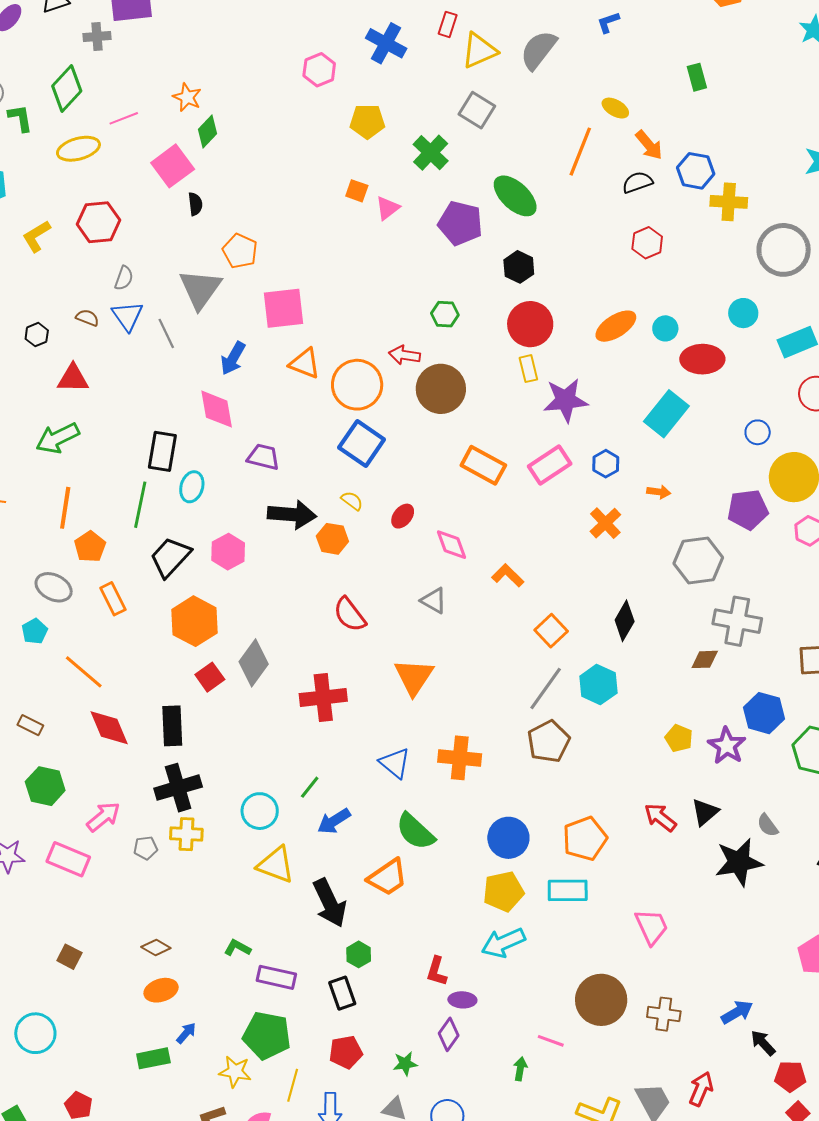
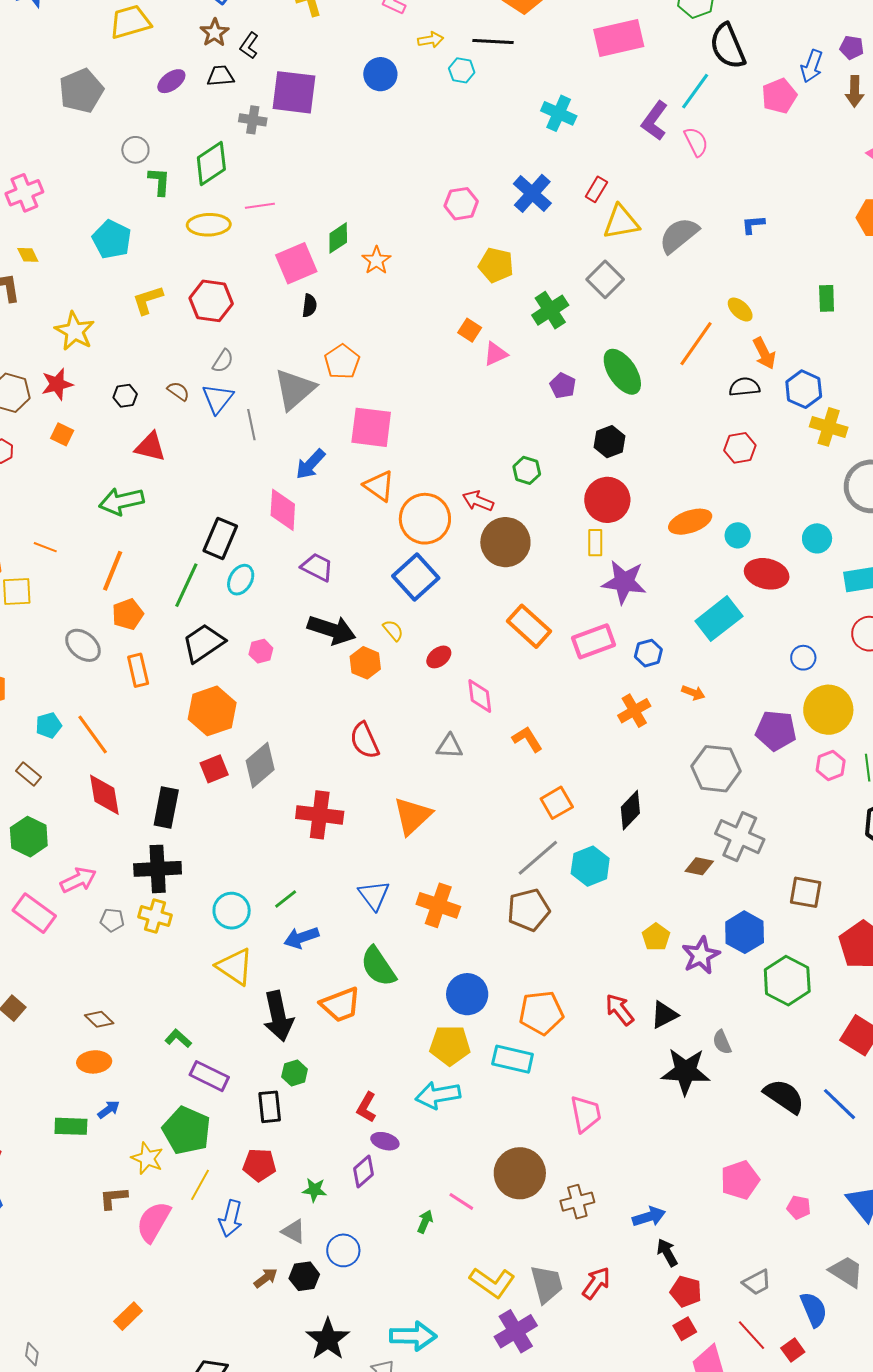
orange star: (187, 97) -> (376, 260), moved
purple pentagon: (460, 223) -> (563, 386), size x0.6
pink hexagon: (228, 552) -> (261, 651), size x0.7
gray triangle: (434, 601) -> (450, 746), turned -40
cyan pentagon: (35, 631) -> (49, 725), moved
brown cross: (664, 1014) -> (577, 1202), turned -36

